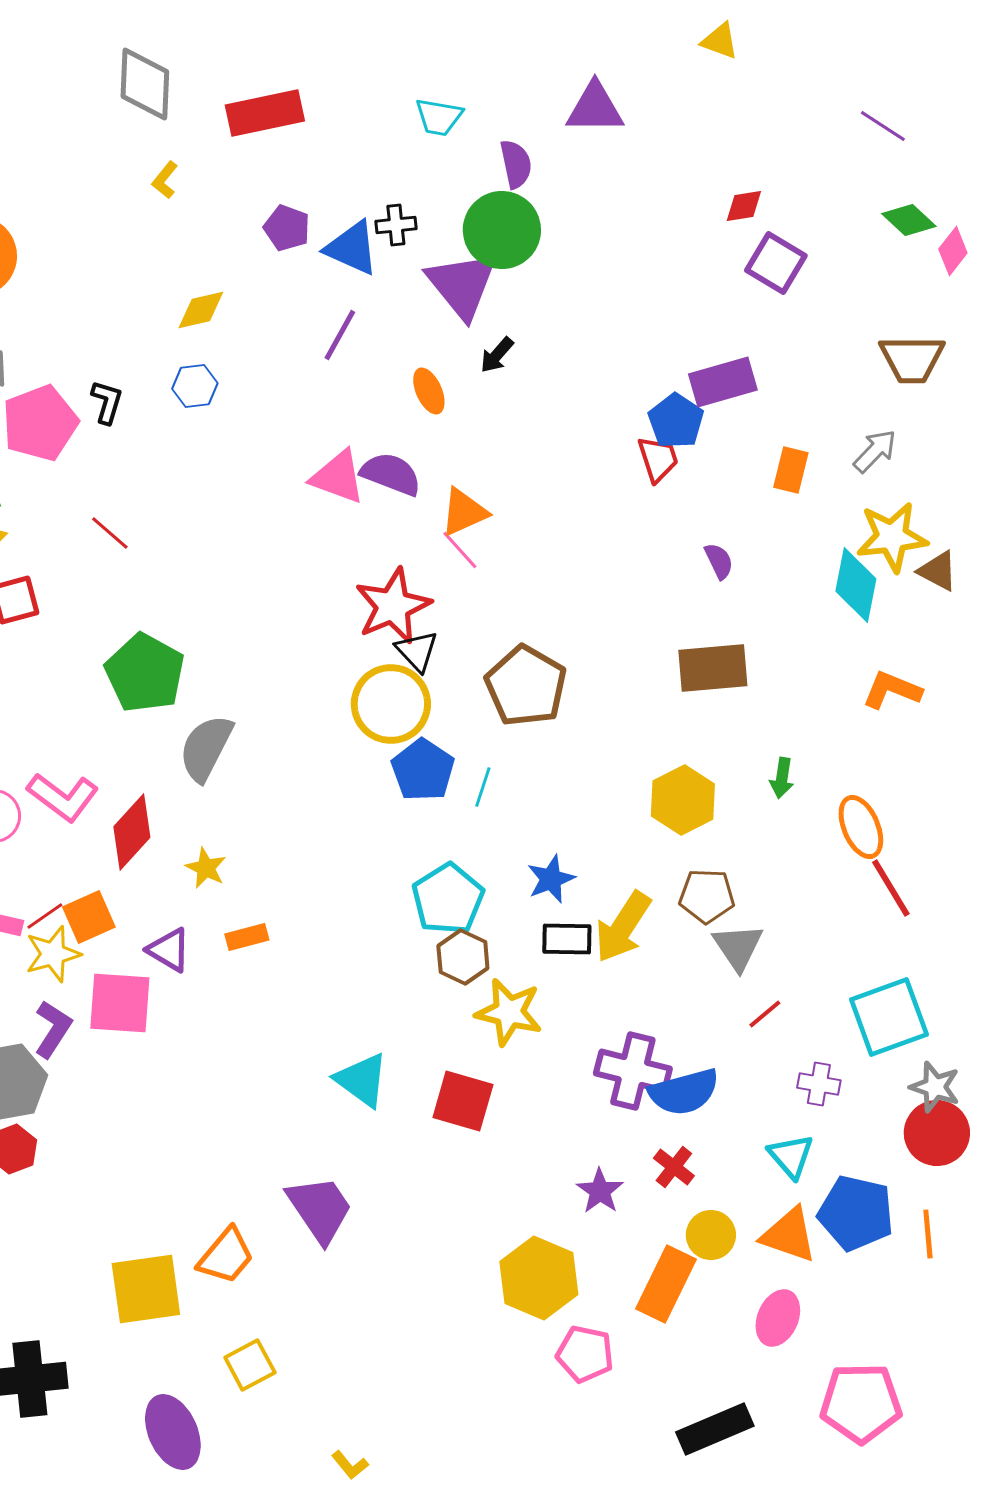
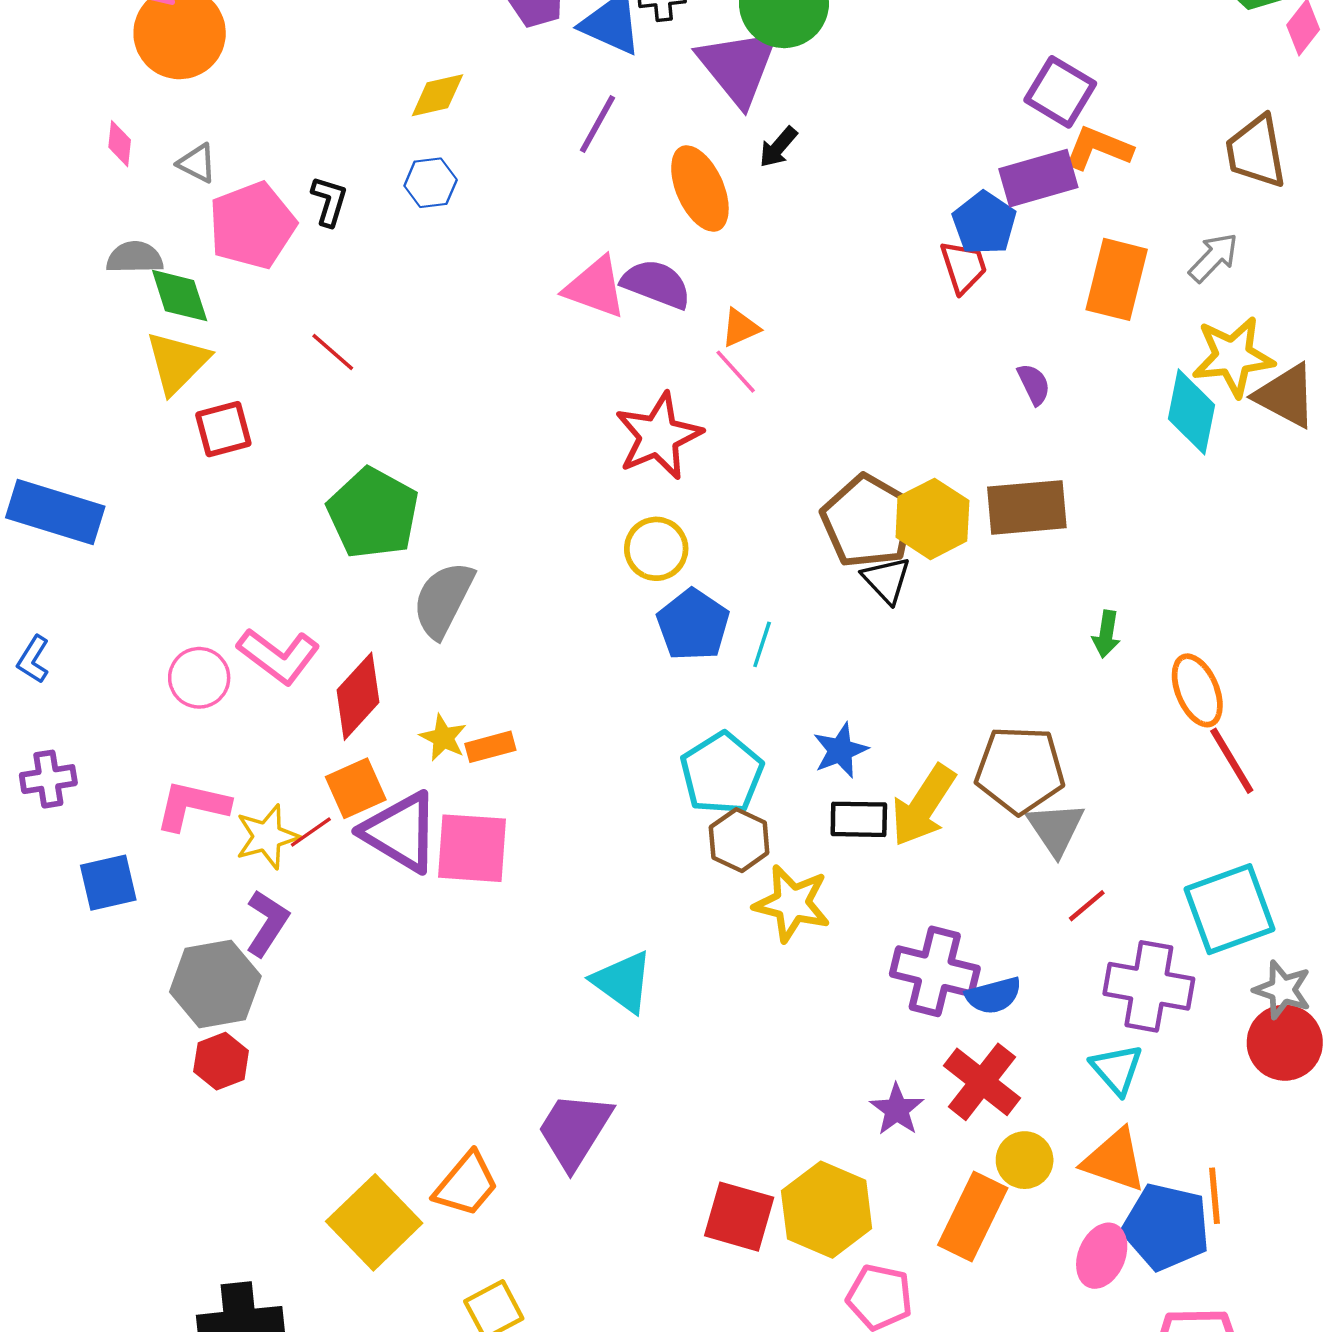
purple square: (776, 263) -> (1060, 92), moved
brown trapezoid: (912, 359) -> (1256, 152), turned 80
orange ellipse: (429, 391) -> (700, 189), size x1.6
orange rectangle: (791, 470) -> (1117, 279), size x1.5
orange triangle: (464, 512) -> (740, 328), size x0.7
brown triangle: (938, 571) -> (1286, 396), size x1.4
black triangle: (417, 651) -> (886, 580), moved
brown pentagon: (526, 686) -> (868, 521), moved
orange L-shape: (892, 690) -> (1098, 148), moved
yellow circle: (391, 704) -> (656, 549), size x0.7
yellow hexagon: (683, 800) -> (932, 519), moved
brown pentagon: (707, 896) -> (1020, 770), size x1.4
red line: (45, 916) -> (311, 832), moved
orange square: (89, 917) -> (356, 788), moved
orange rectangle: (247, 937) -> (490, 747), moved
purple triangle: (169, 950) -> (401, 832), size x1.6
pink square: (120, 1003) -> (472, 848), moved
purple cross: (819, 1084) -> (1149, 986), size x1.8
blue semicircle: (684, 1092) -> (993, 995), size x0.7
red square: (463, 1101) -> (739, 1217), moved
red cross: (674, 1167) -> (982, 1082), size x1.6
purple trapezoid: (320, 1209) -> (574, 1130), turned -114
blue pentagon: (856, 1213) -> (1166, 1227), moved
orange line: (928, 1234) -> (1215, 1196), moved
yellow square: (146, 1289) -> (374, 1222), turned -36

